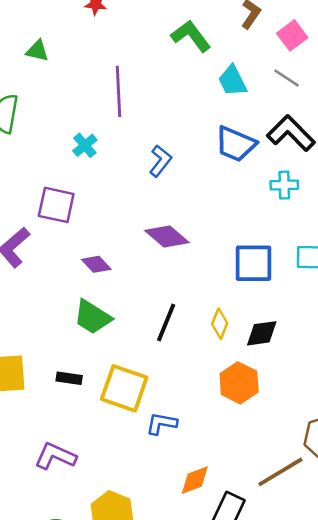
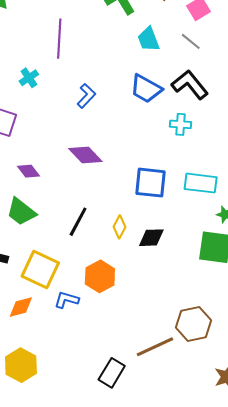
orange hexagon: (239, 383) -> (100, 276), moved
orange diamond: (195, 480) -> (21, 307), moved

